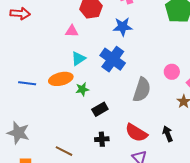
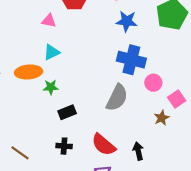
blue star: (123, 27) -> (127, 21), moved
blue cross: (113, 59) -> (131, 60), moved, turned -30

